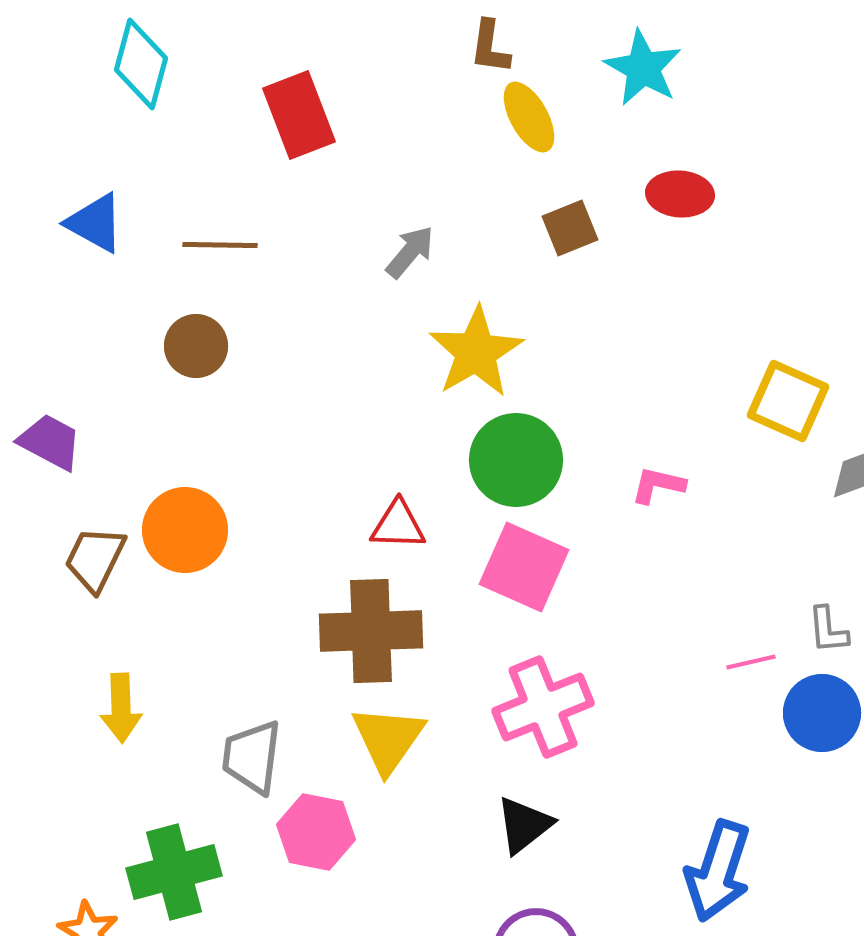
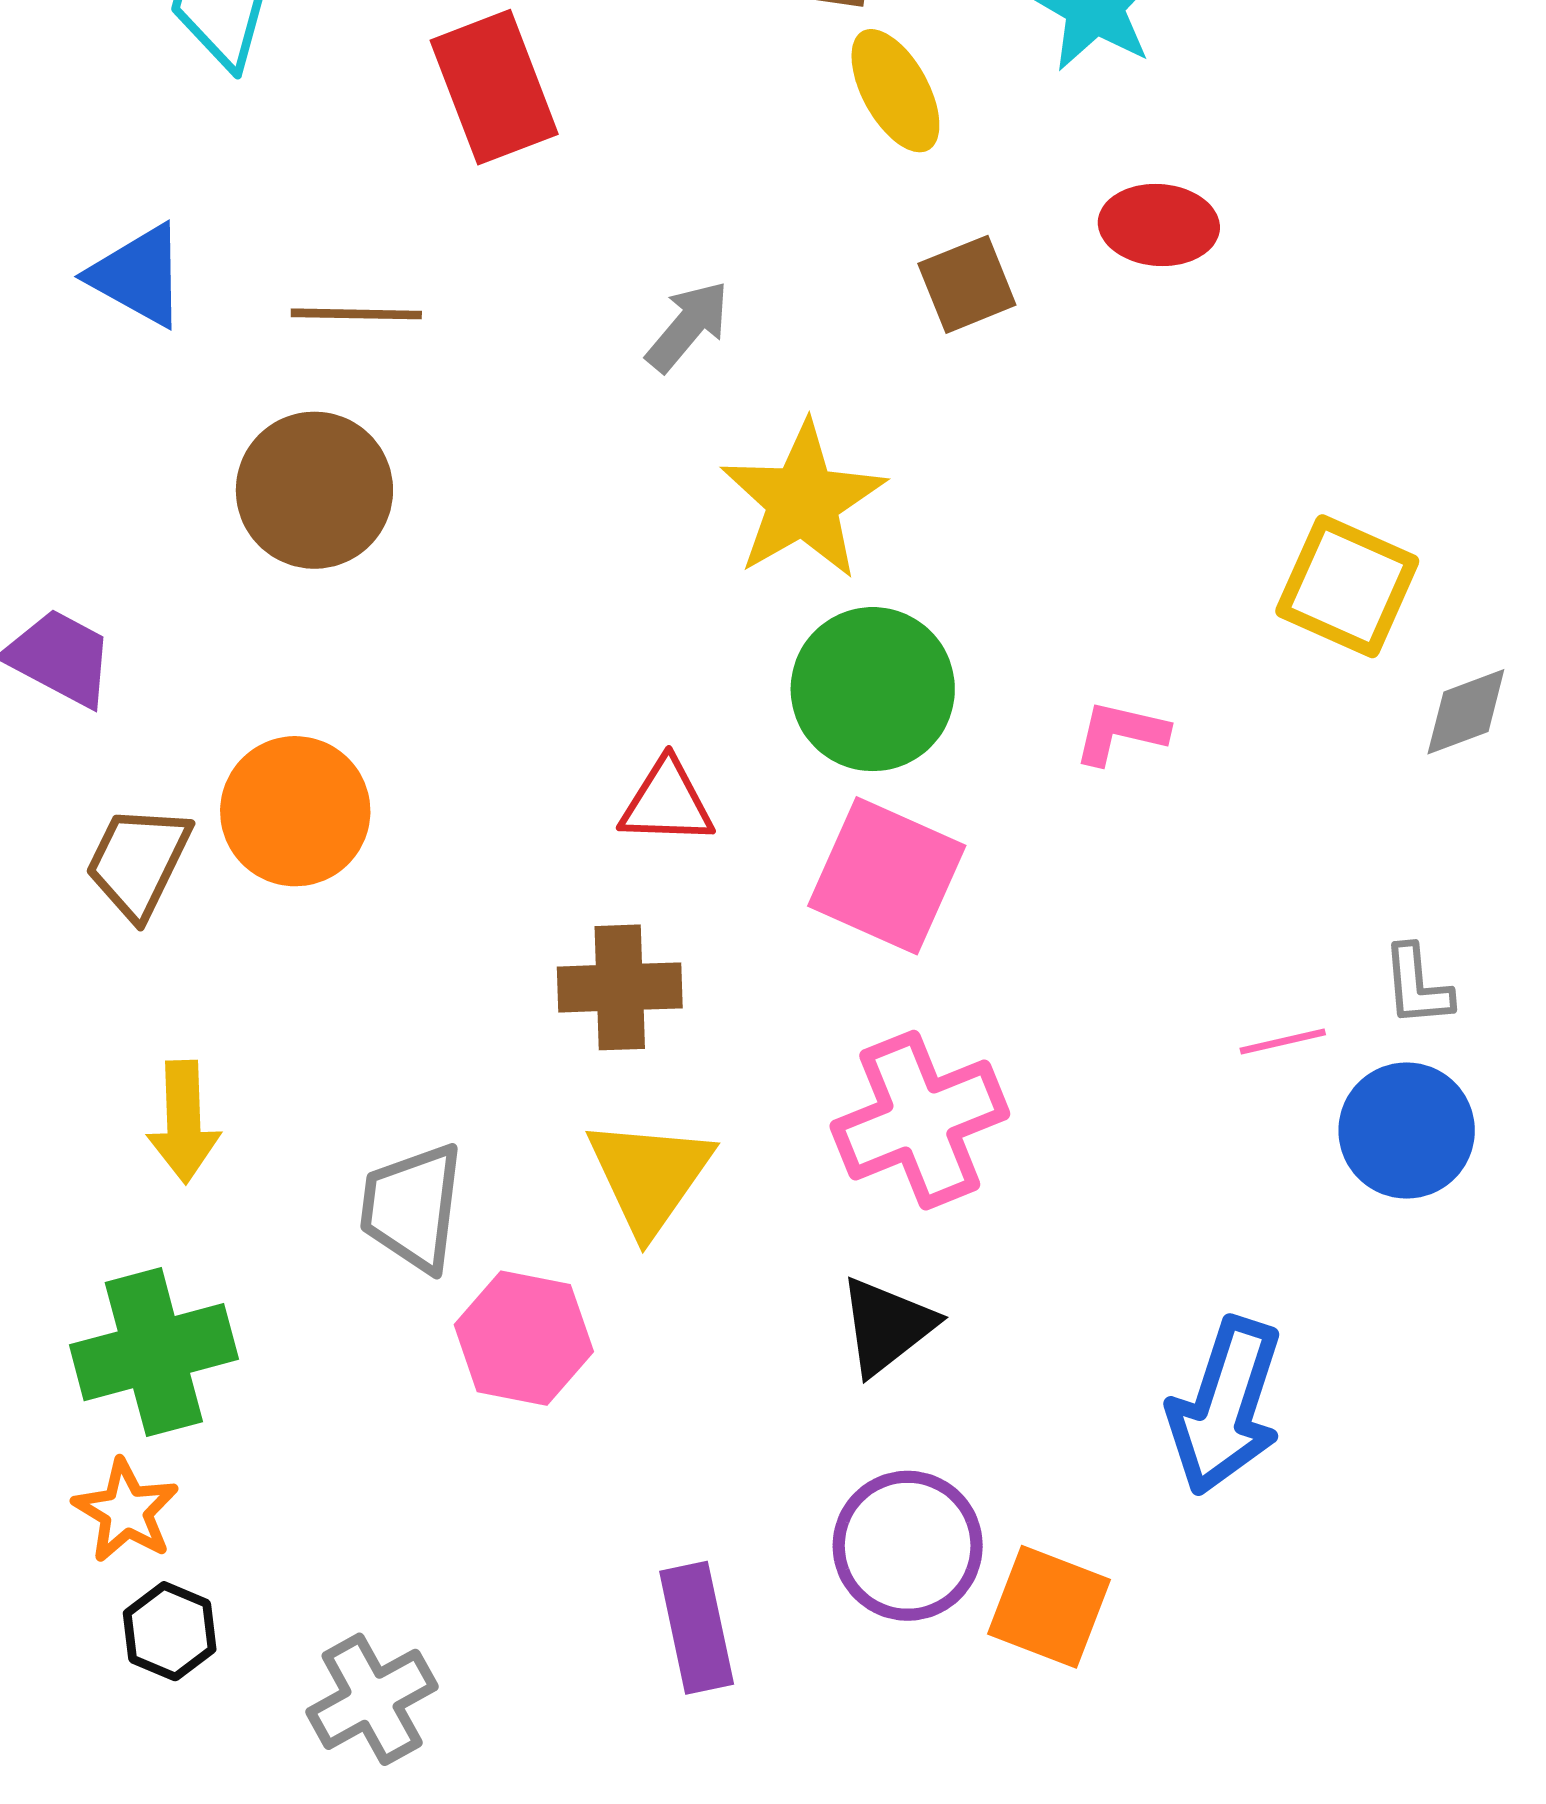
brown circle: (196, 346) -> (314, 490), size x1.4
brown cross: (371, 631) -> (620, 987), size x0.7
green cross: (174, 872) -> (154, 1352), moved

